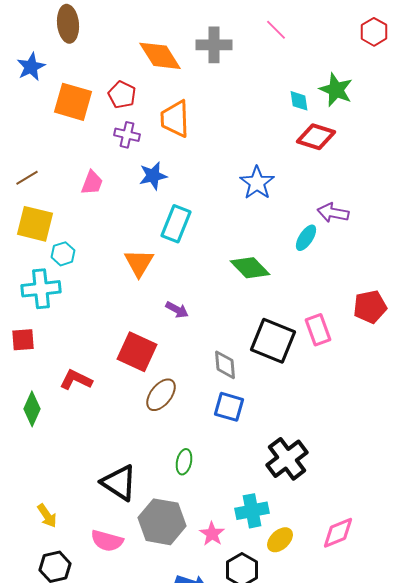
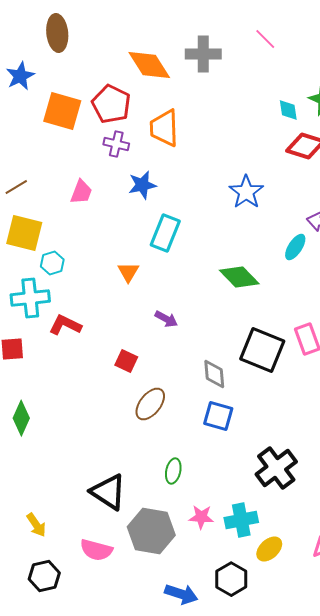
red pentagon: (122, 95) -> (111, 104), size x1.4
orange triangle: (139, 263) -> (128, 272), size x0.7
red square: (137, 352) -> (126, 361), size x0.6
red L-shape: (76, 380) -> (65, 325), moved
pink star: (212, 534) -> (201, 517), moved, turned -30

